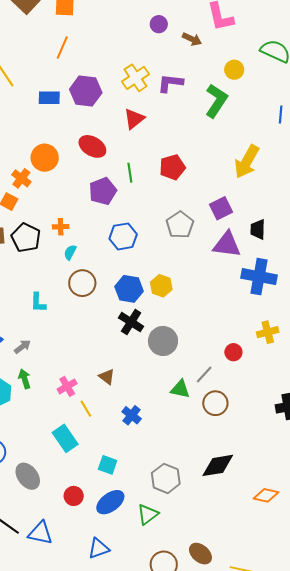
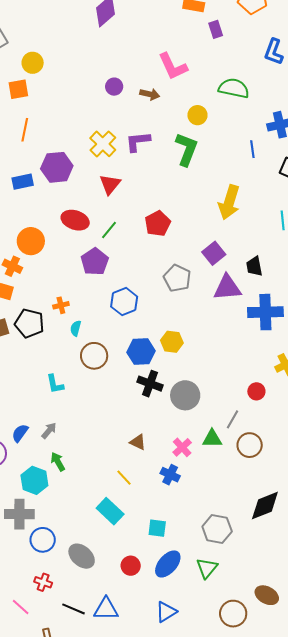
green line: (130, 173) -> (109, 230), moved, turned 60
pink cross: (67, 386) -> (182, 447), moved

